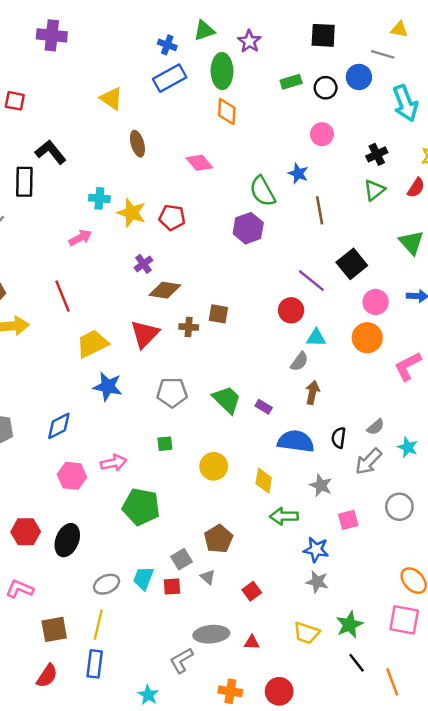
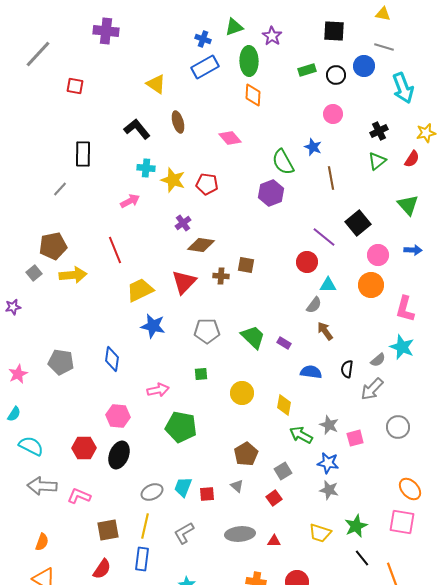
yellow triangle: (399, 29) -> (383, 14), moved
black L-shape: (51, 152) -> (137, 129), moved
pink L-shape: (408, 366) -> (405, 309), turned -48
brown arrow: (312, 392) -> (325, 331), turned -48
blue diamond: (59, 426) -> (112, 359), turned -55
blue semicircle: (296, 441) -> (311, 372), size x0.7
cyan star: (408, 447) -> (402, 347), moved, size x1.4
pink hexagon: (72, 476) -> (118, 416), moved
gray star: (321, 485) -> (329, 425), moved
green arrow: (284, 516) -> (301, 435), turned 30
gray square: (182, 559) -> (283, 471), moved
gray L-shape: (182, 660) -> (184, 533), moved

